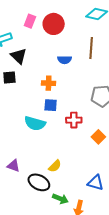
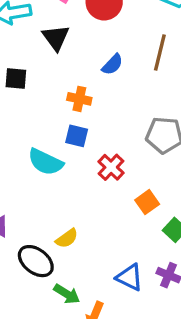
black triangle: (19, 56) -> (56, 38), moved
blue semicircle: (65, 60) -> (112, 64), turned -56
red cross: (74, 120) -> (111, 167), turned 35

